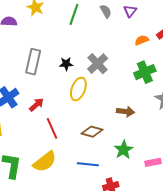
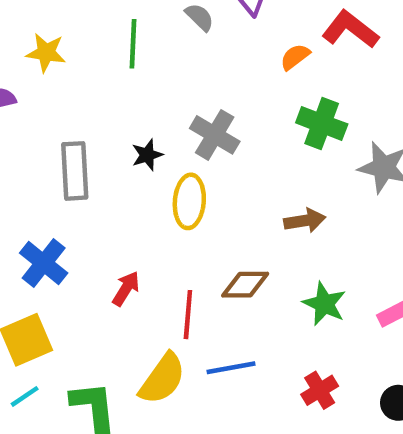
green cross: (145, 72) -> (322, 123), turned -30
red arrow: (36, 105) -> (126, 289), moved
red line: (52, 128) -> (188, 315), moved, turned 45
blue line: (88, 164) -> (231, 368), moved

